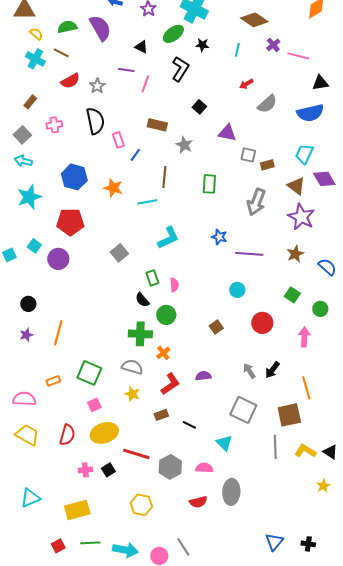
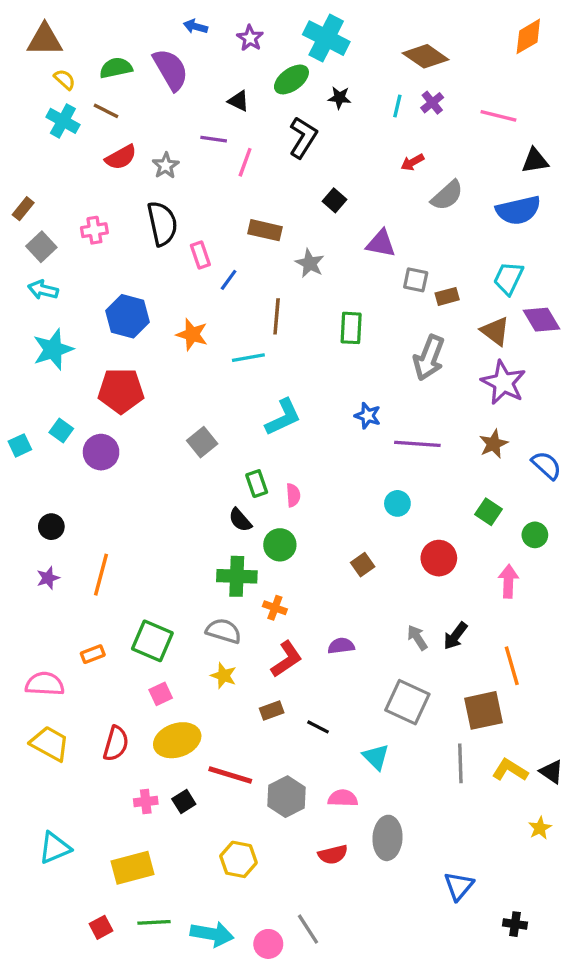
purple cross: (273, 45) -> (432, 103), moved
brown rectangle: (30, 102) -> (23, 209), moved
orange cross: (163, 353) -> (275, 608), turned -32
blue triangle: (274, 542) -> (459, 886), moved

